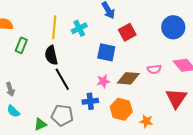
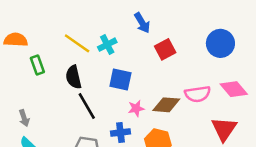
yellow line: (54, 27) -> (77, 43), turned -60
green rectangle: (21, 45) -> (37, 65), turned -42
blue square: (106, 52) -> (120, 79), moved
pink semicircle: (154, 69) -> (198, 94), size x1.5

